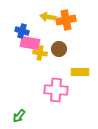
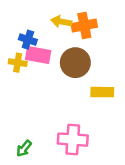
brown circle: (59, 49) -> (75, 63), size x1.5
yellow cross: (40, 53) -> (18, 63), moved
pink cross: (56, 90) -> (73, 140), moved

